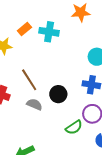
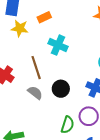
cyan cross: (49, 32) -> (58, 45), moved
green semicircle: (74, 127) -> (67, 125), turned -54

